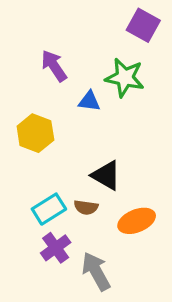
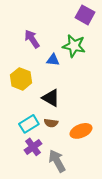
black triangle: (106, 175) -> (51, 98), moved

